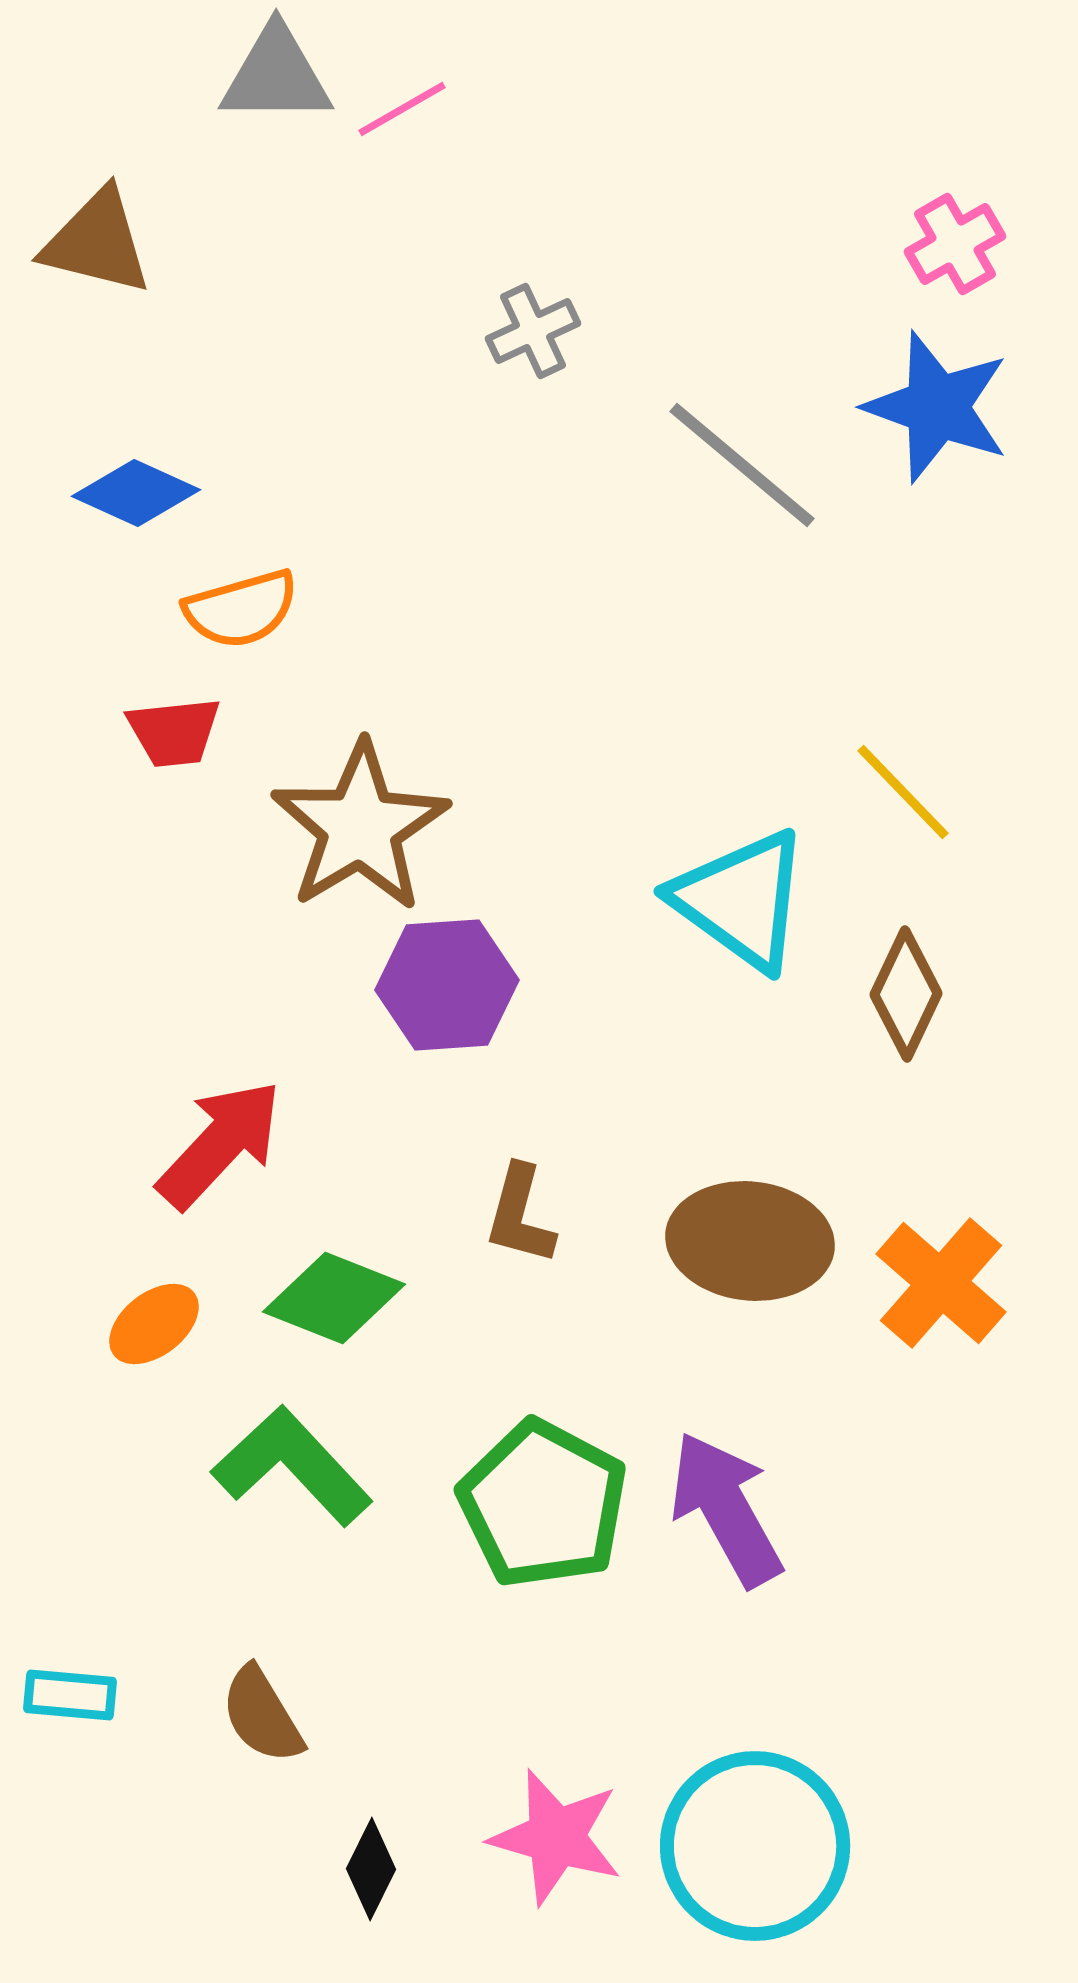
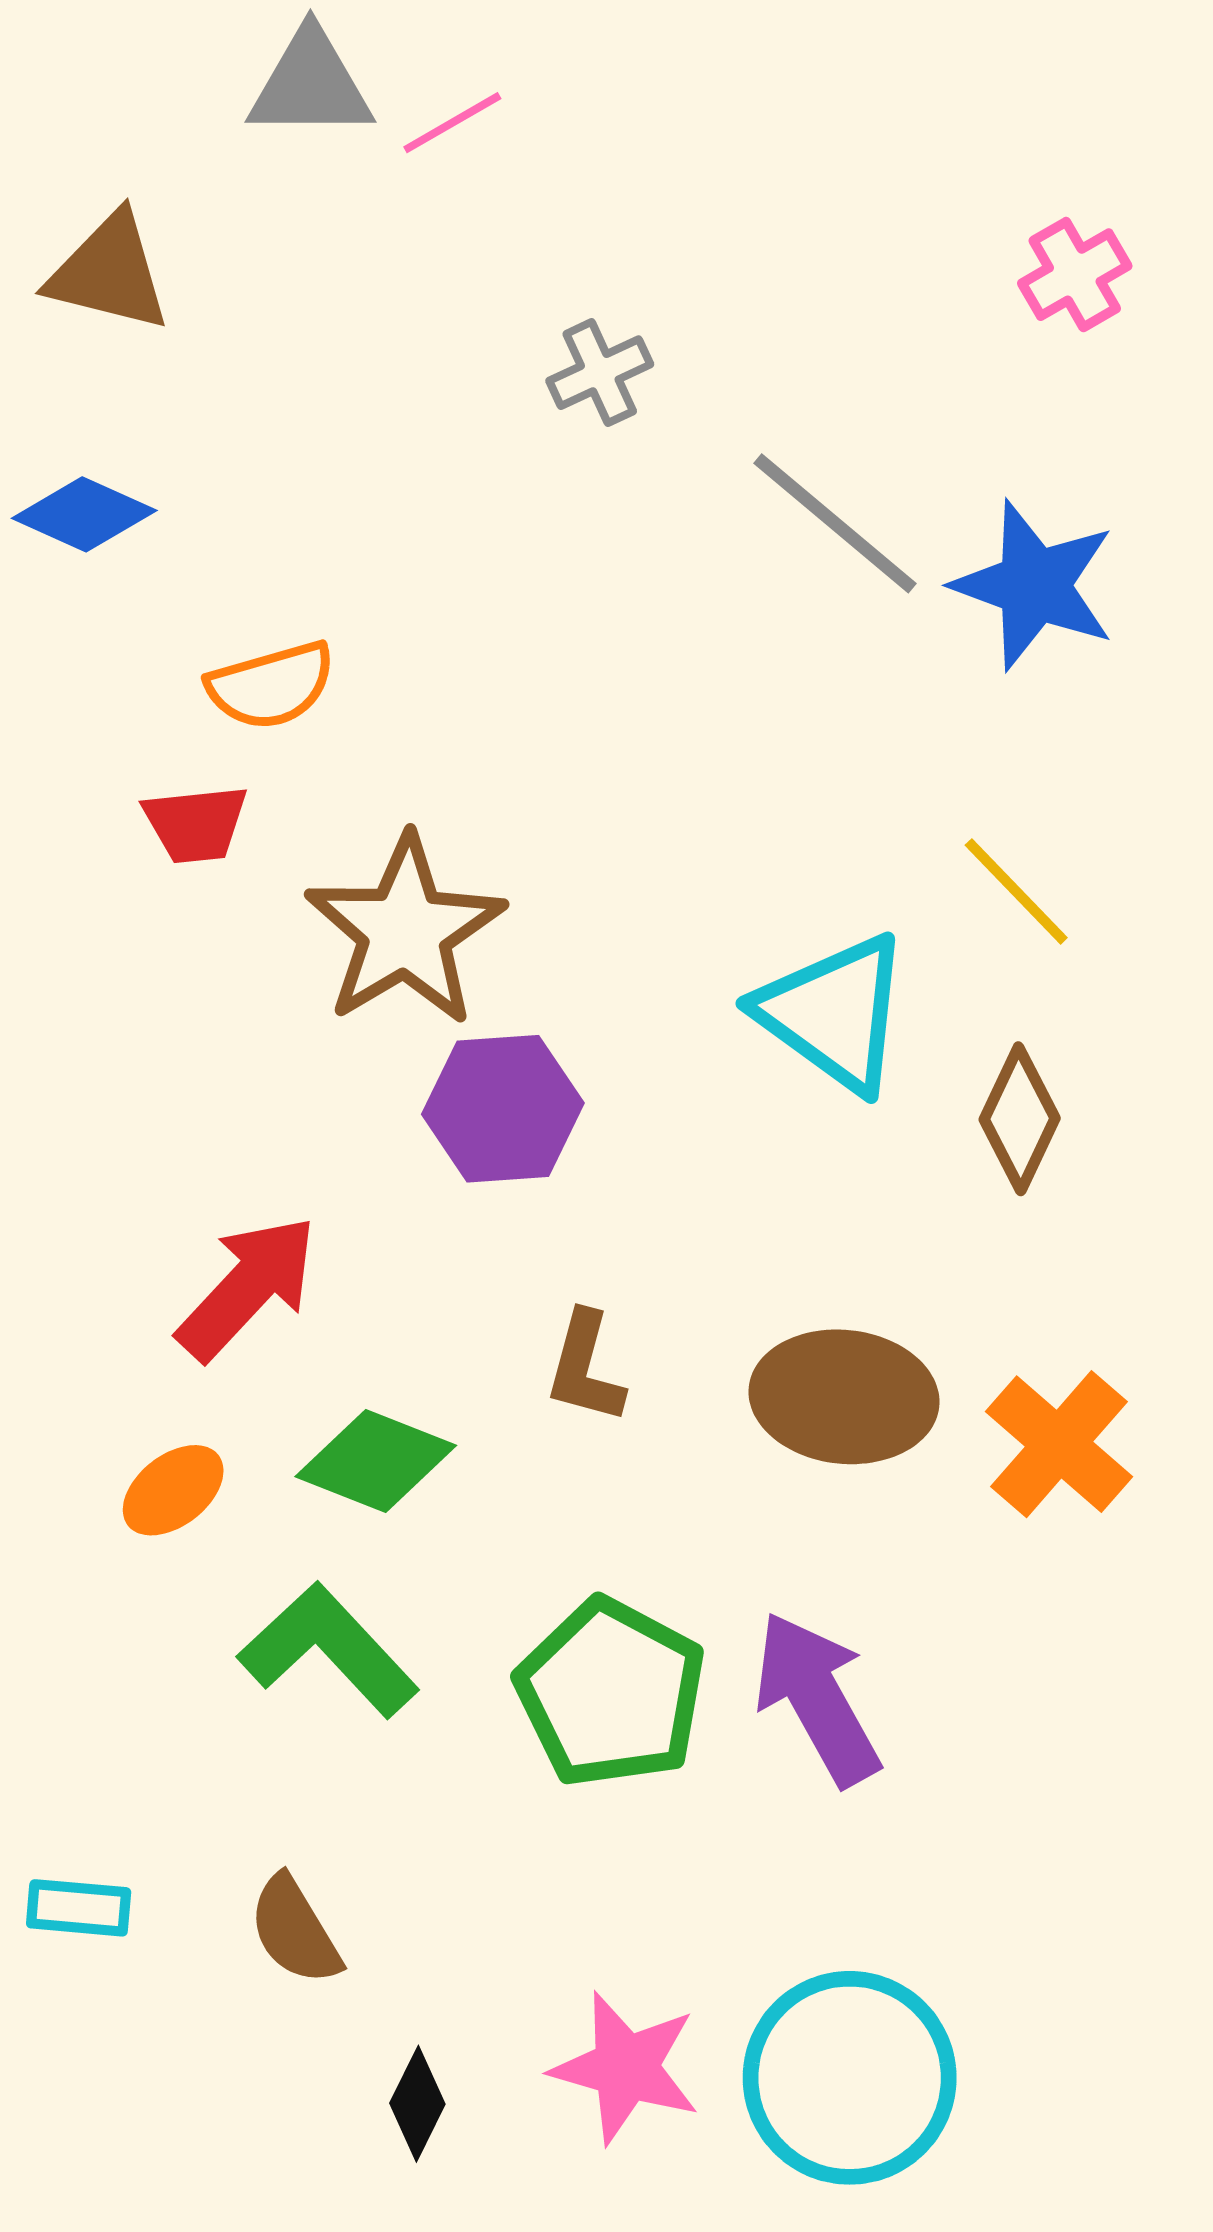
blue star: (937, 407) -> (1034, 585), moved
blue diamond: (136, 493) -> (84, 514), moved

